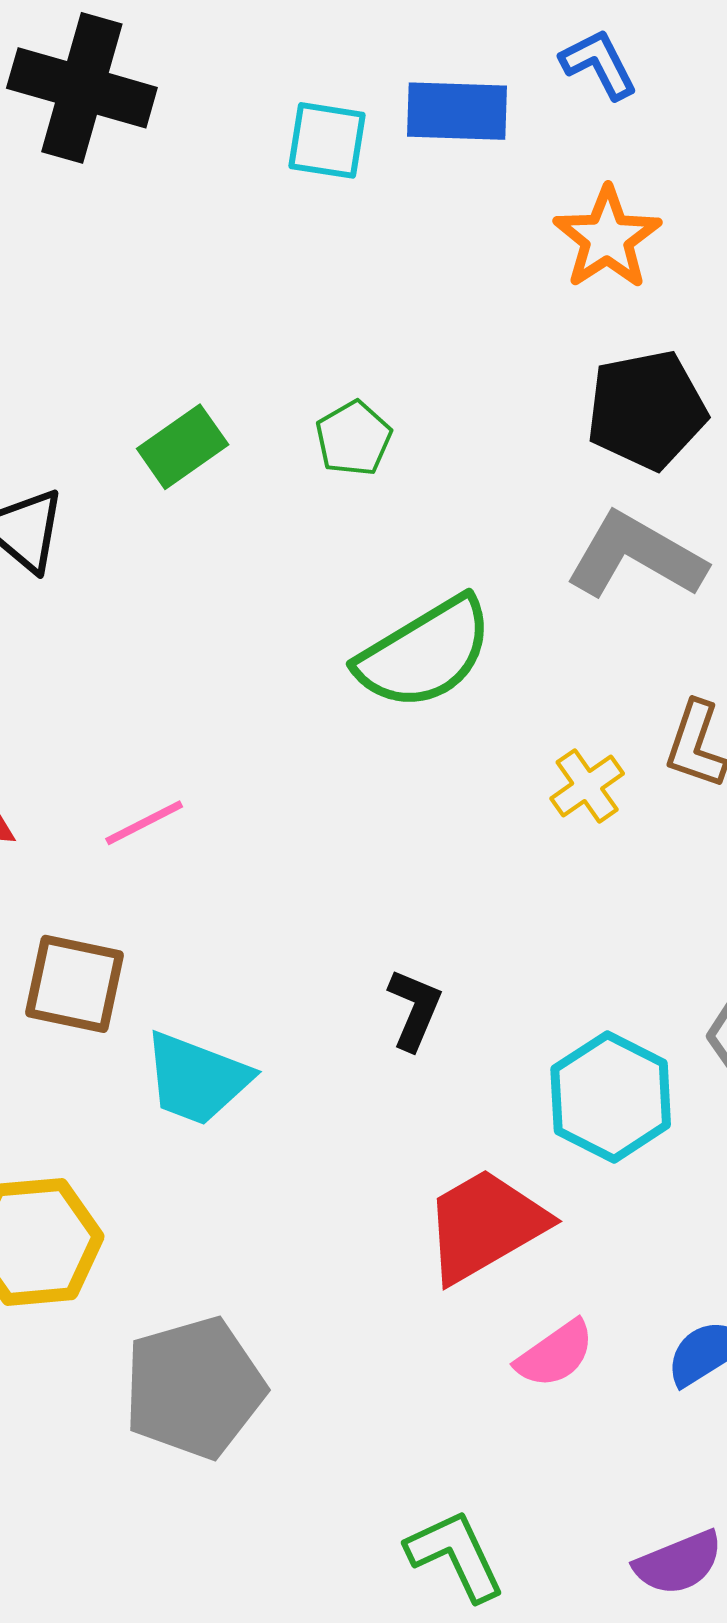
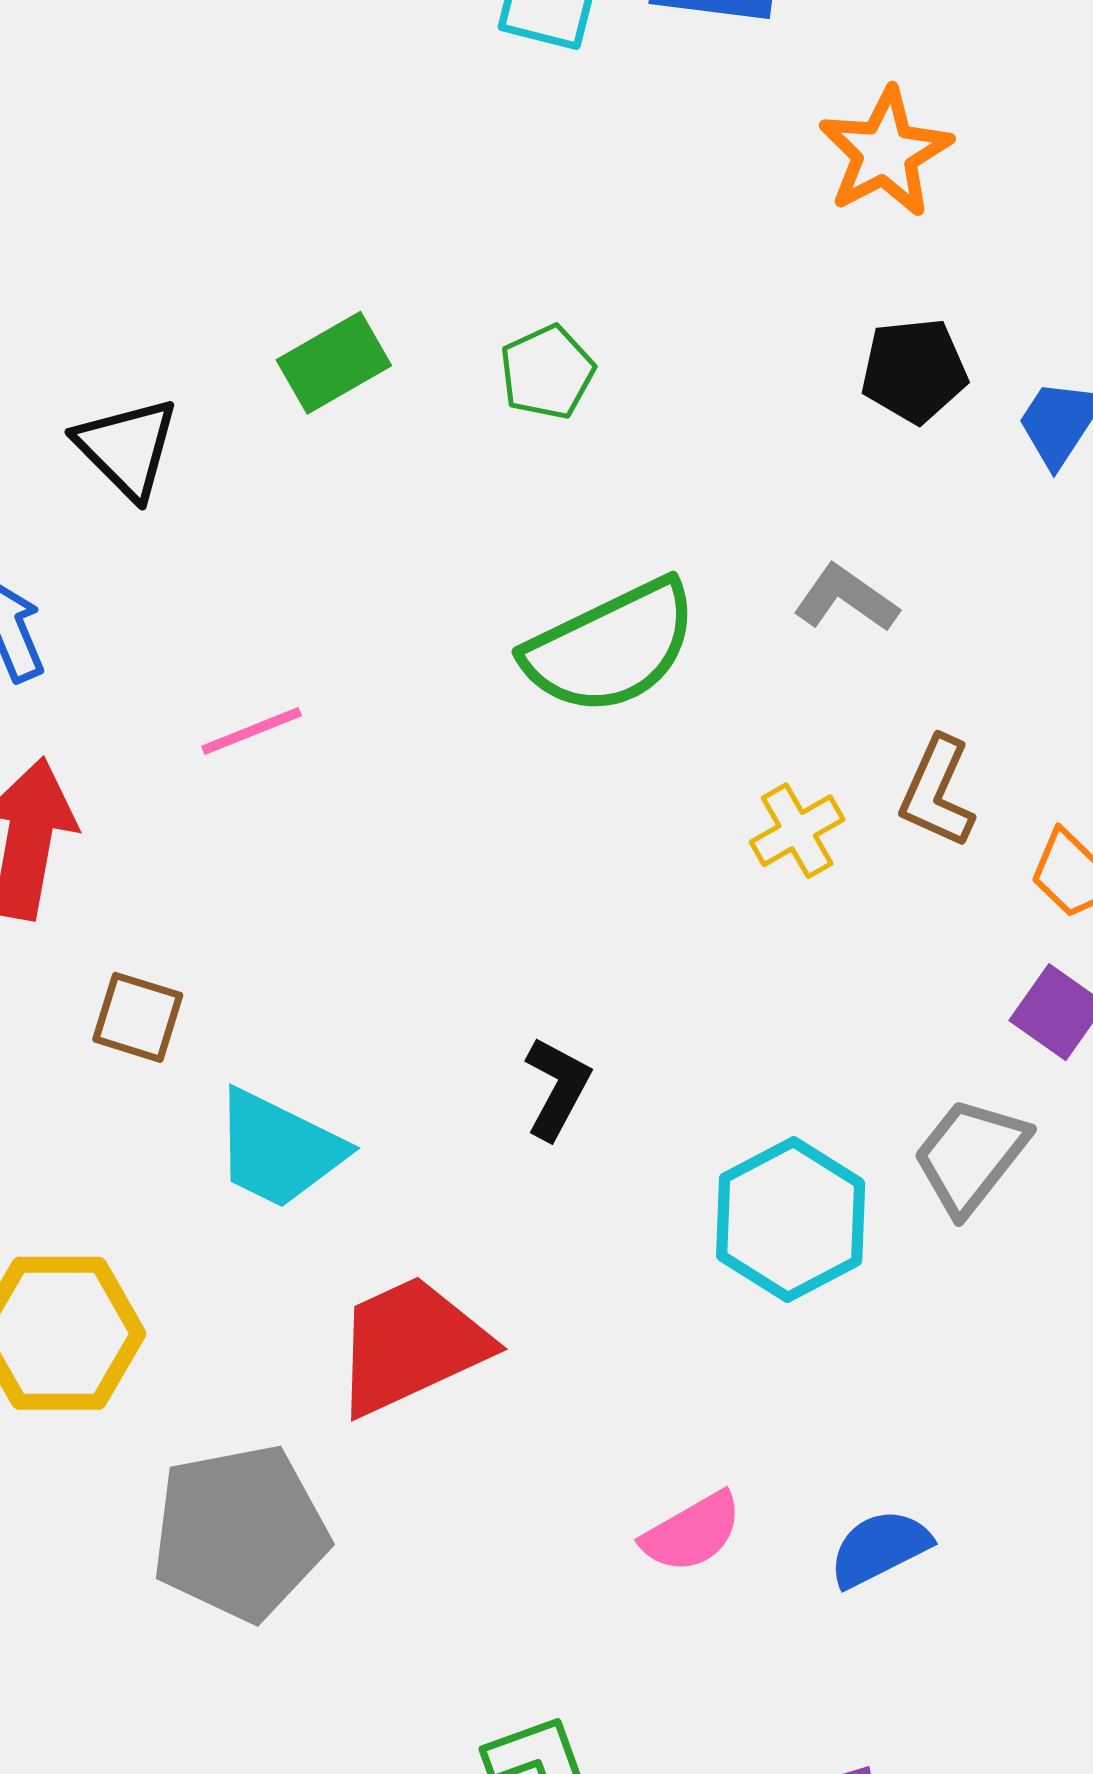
black pentagon: (646, 410) -> (914, 371), size x0.7
gray L-shape: (636, 556) -> (846, 598), moved, size x0.6
pink line: (144, 823) -> (252, 731), moved
brown square: (74, 984) -> (138, 1017), size x0.7
red trapezoid: (485, 1225) -> (411, 1345), moved

